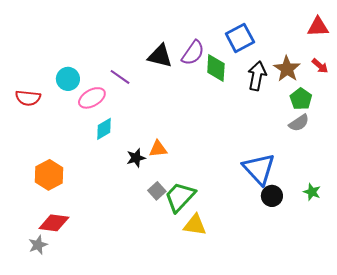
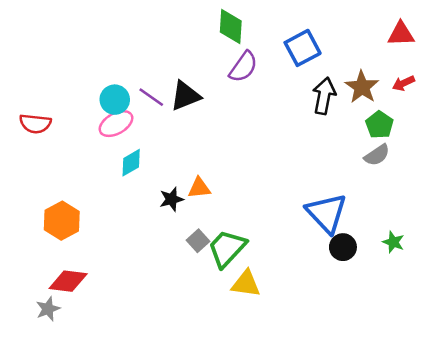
black triangle: (160, 56) -> (185, 96), moved, turned -36
red arrow: (320, 66) -> (403, 83), turned 114
green diamond: (216, 68) -> (231, 26), moved
cyan circle: (68, 79) -> (115, 100), moved

